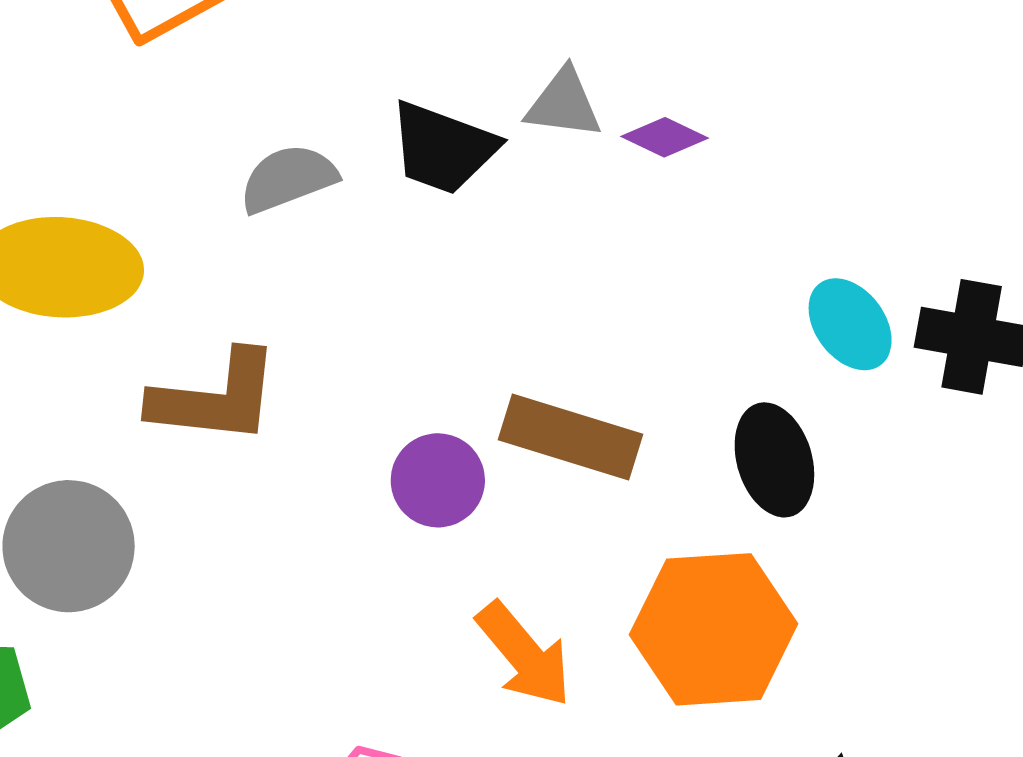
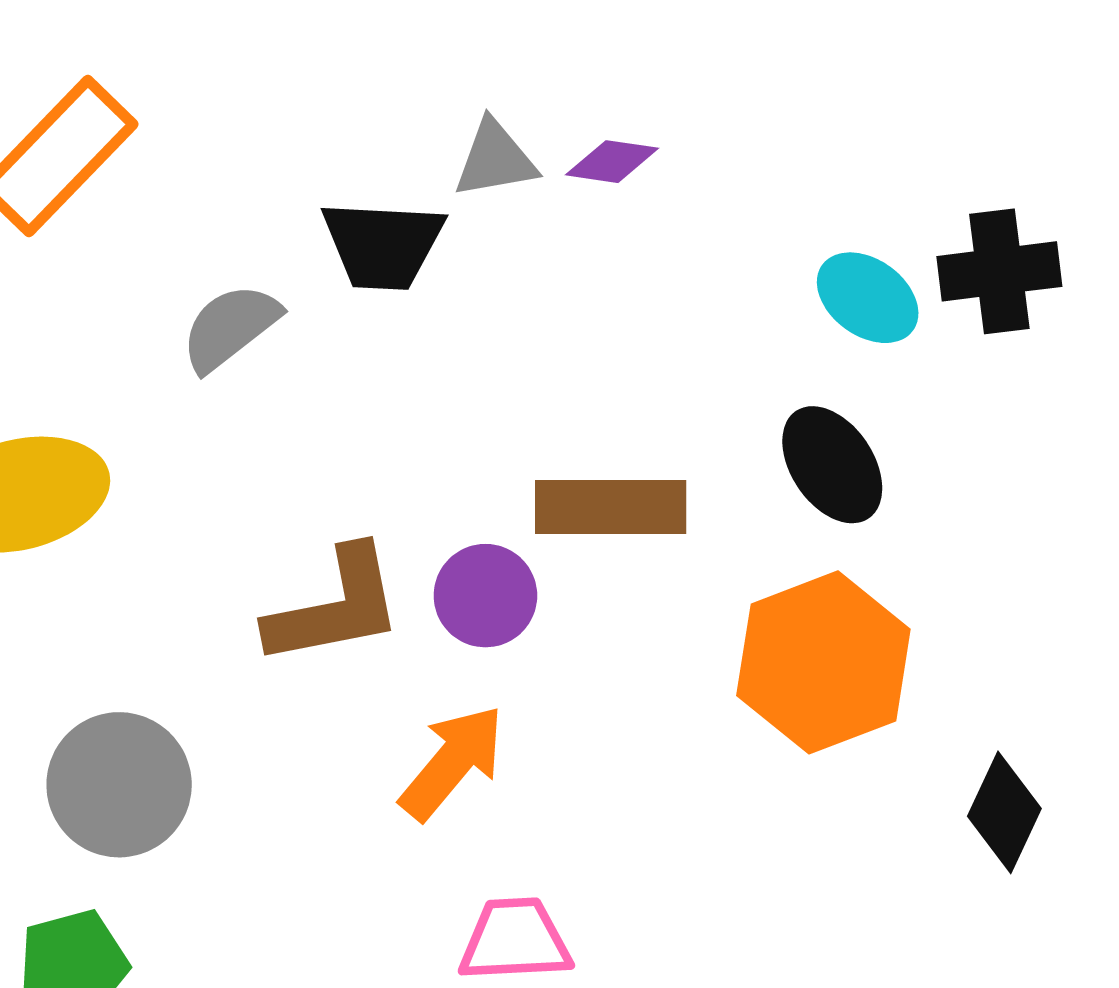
brown L-shape: (215, 398) -> (335, 607), moved
orange arrow: (524, 654) -> (452, 762), moved, turned -83

